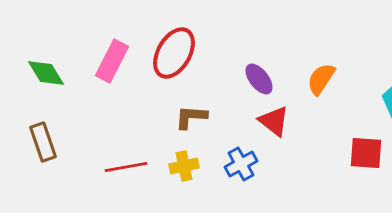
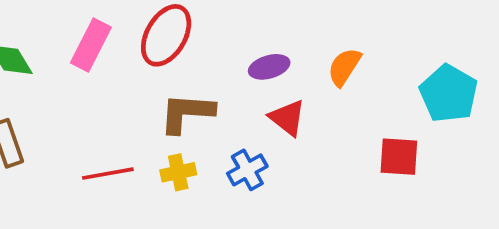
purple ellipse: (259, 79) -> (269, 67), turned -68
brown L-shape: (191, 117) -> (187, 113), size x1.4

